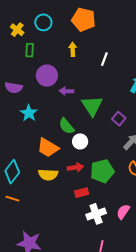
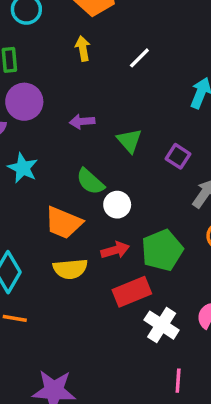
white line: (104, 59) -> (139, 58), turned 32
purple circle: (47, 76) -> (24, 102), moved
green triangle: (92, 106) -> (129, 141), size x0.7
red rectangle: (82, 193) -> (132, 292), size x1.5
white cross: (96, 214) -> (162, 325), turned -30

